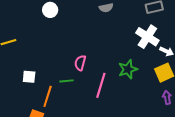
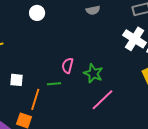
green star: (128, 69) -> (93, 73), moved, turned -30
pink line: (101, 85) -> (103, 100), moved, turned 30

